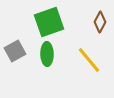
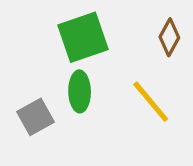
gray square: (15, 51) -> (35, 117), moved

